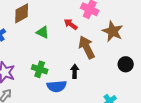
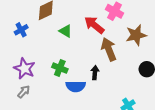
red arrow: (71, 24) -> (94, 25), size x1.5
brown star: (113, 31) -> (136, 35), turned 30

